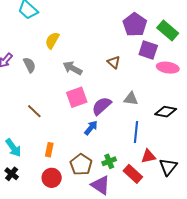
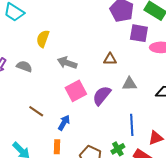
brown triangle: (114, 62) -> (110, 59), moved, turned -32
gray semicircle: (29, 65) -> (24, 66), turned -35
blue arrow: (91, 128) -> (64, 123), moved
blue line: (136, 132) -> (132, 125), moved

